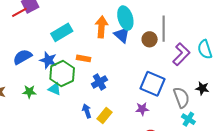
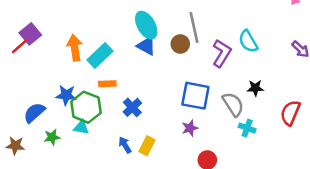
orange arrow: (101, 27) -> (75, 48), moved
cyan rectangle: (62, 32) -> (100, 55), moved
blue semicircle: (22, 57) -> (34, 113), moved

